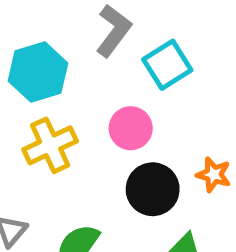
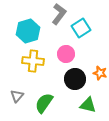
yellow cross: (50, 145) -> (33, 61), turned 30

